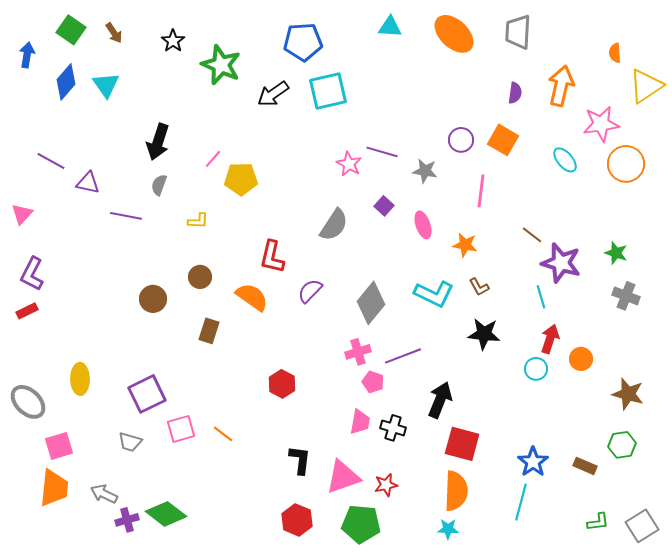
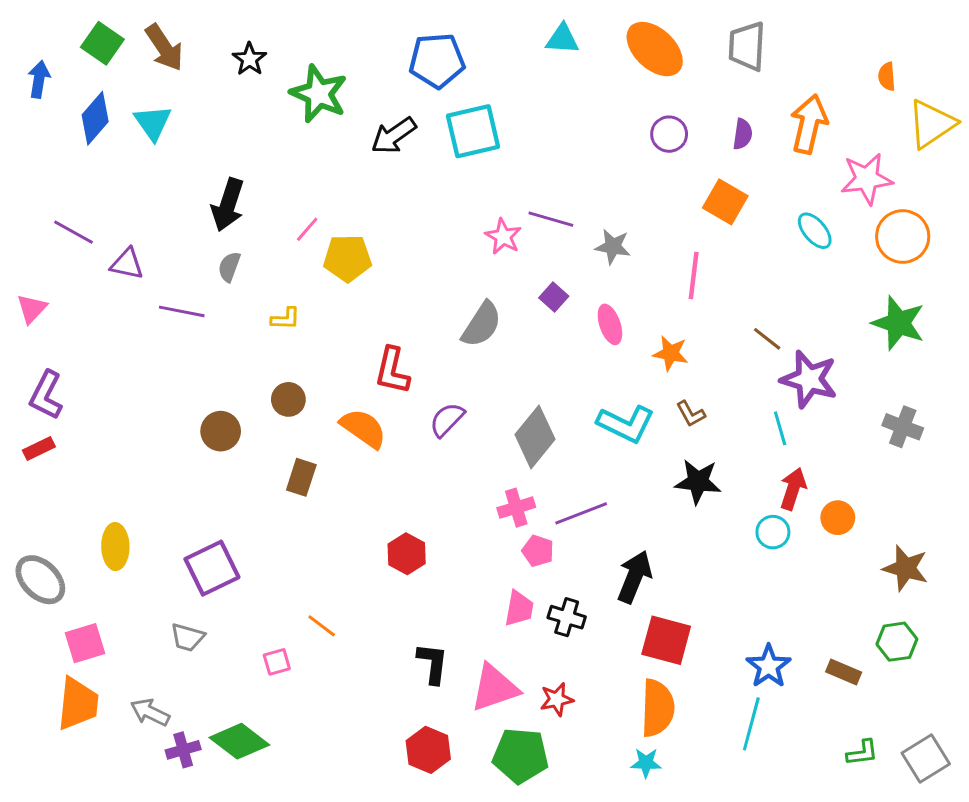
brown arrow: (114, 33) -> (164, 48), size x1.6
purple circle: (461, 140) -> (669, 134), moved
green star: (616, 253) -> (898, 323), moved, size x1.6
pink square: (181, 429) -> (277, 662), moved, size x0.7

